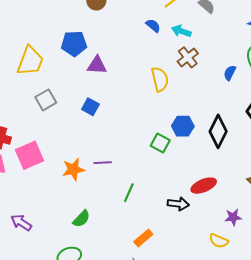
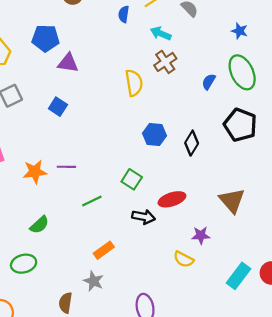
blue semicircle: (153, 26) -> (124, 14), moved, turned -126
black diamond: (218, 131) -> (192, 143), size x0.7
green square: (160, 143) -> (132, 179), moved
green line: (129, 193) -> (92, 201), turned 36

